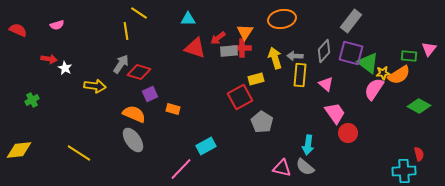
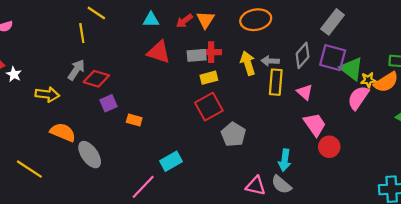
orange triangle: (245, 32) -> (206, 20), moved
red arrow: (218, 38) -> (184, 21), moved
yellow rectangle: (256, 79) -> (209, 78), moved
orange semicircle: (134, 114) -> (63, 132), moved

